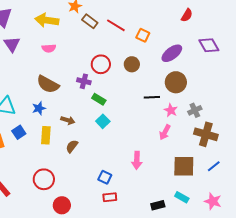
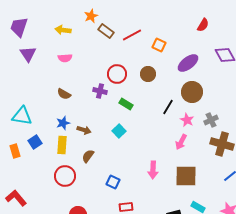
yellow arrow: (47, 20) -> (63, 30), size x0.7
red line: (116, 25) -> (132, 35), turned -60
brown semicircle: (48, 84) -> (64, 94), size x0.6
black line: (152, 97) -> (168, 107), turned -56
green rectangle: (99, 99) -> (126, 104), moved
blue star: (39, 108) -> (63, 123), moved
brown square: (184, 166) -> (186, 176), moved
blue square: (105, 177) -> (113, 182), moved
red circle: (44, 179) -> (65, 176), moved

